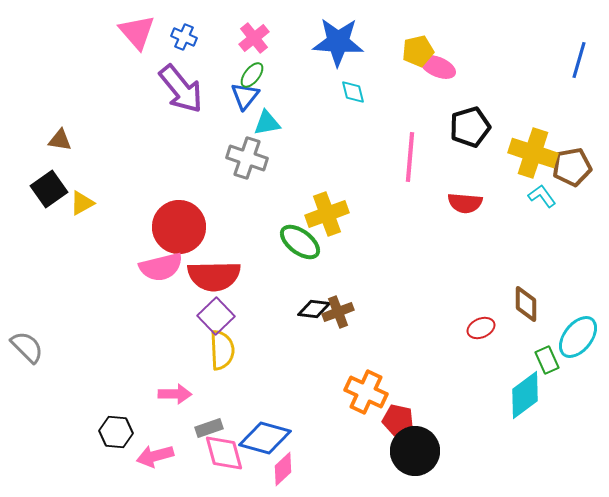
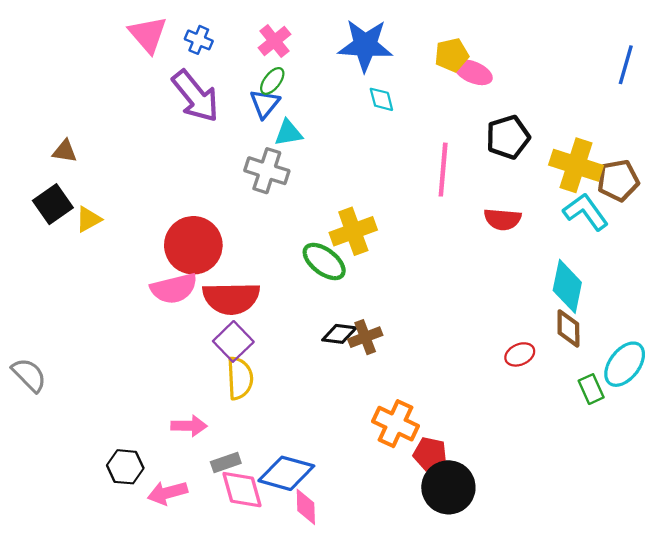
cyan L-shape: (542, 196) -> (586, 212), size x1.5
cyan diamond: (525, 395) -> (567, 286), moved, turned -42
pink diamond: (283, 469) -> (306, 507), turned -48

